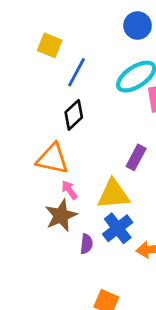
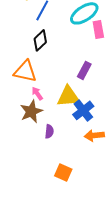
blue cross: (118, 228) -> (83, 110), moved

